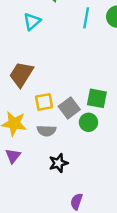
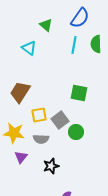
cyan triangle: (32, 21) -> (29, 48), turned -42
green square: (97, 98) -> (79, 93), moved
purple triangle: (13, 156) -> (21, 157), moved

